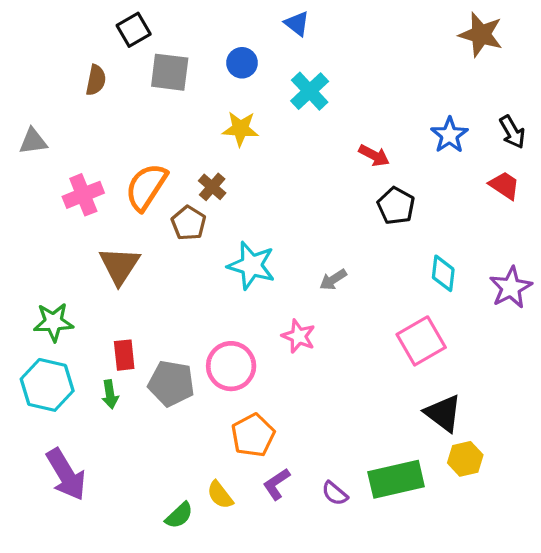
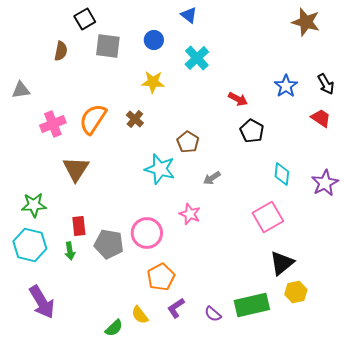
brown pentagon: (189, 223) -> (188, 142), moved
black triangle: (443, 413) -> (282, 263), turned 44

